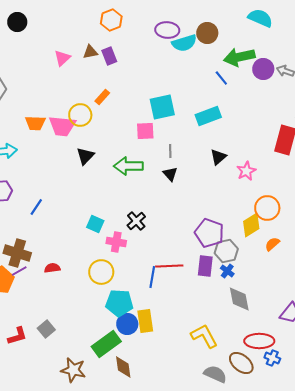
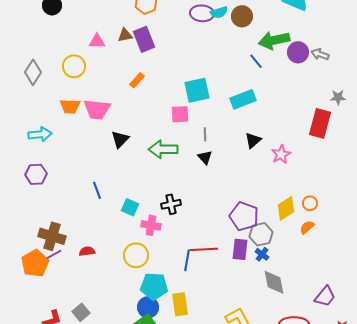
cyan semicircle: (184, 43) -> (219, 12), moved, size x0.7
purple rectangle: (109, 56) -> (144, 39), size x1.4
pink triangle: (62, 58) -> (97, 41), turned 42
yellow circle: (80, 115) -> (74, 66), moved
blue line: (36, 207) -> (97, 190), moved, turned -54
orange circle: (267, 208) -> (310, 203), moved, size x0.6
black cross: (136, 221) -> (171, 204), turned 30
blue circle: (127, 324) -> (148, 307), moved

